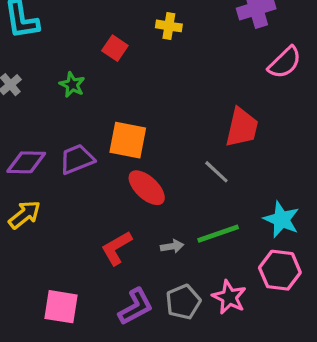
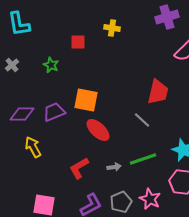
red square: (115, 48) -> (78, 42), turned -35
yellow arrow: (25, 215) -> (33, 147), moved, turned -80

